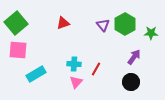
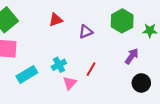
purple triangle: (103, 25) -> (86, 32), moved, turned 48
cyan cross: (74, 64) -> (59, 65), moved, turned -32
black circle: (131, 82) -> (141, 83), moved

